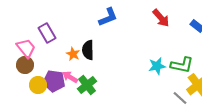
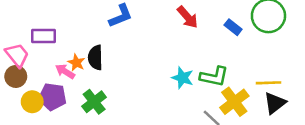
purple rectangle: (47, 33) -> (44, 36), turned -60
cyan star: (157, 66) -> (183, 78), turned 30
pink arrow: (70, 77) -> (65, 71), moved

